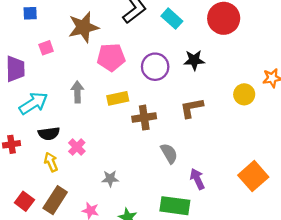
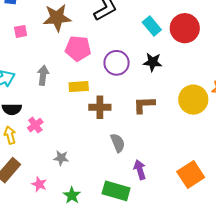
cyan rectangle: (172, 19) -> (152, 26), moved
yellow circle: (244, 94) -> (193, 100), size x1.5

